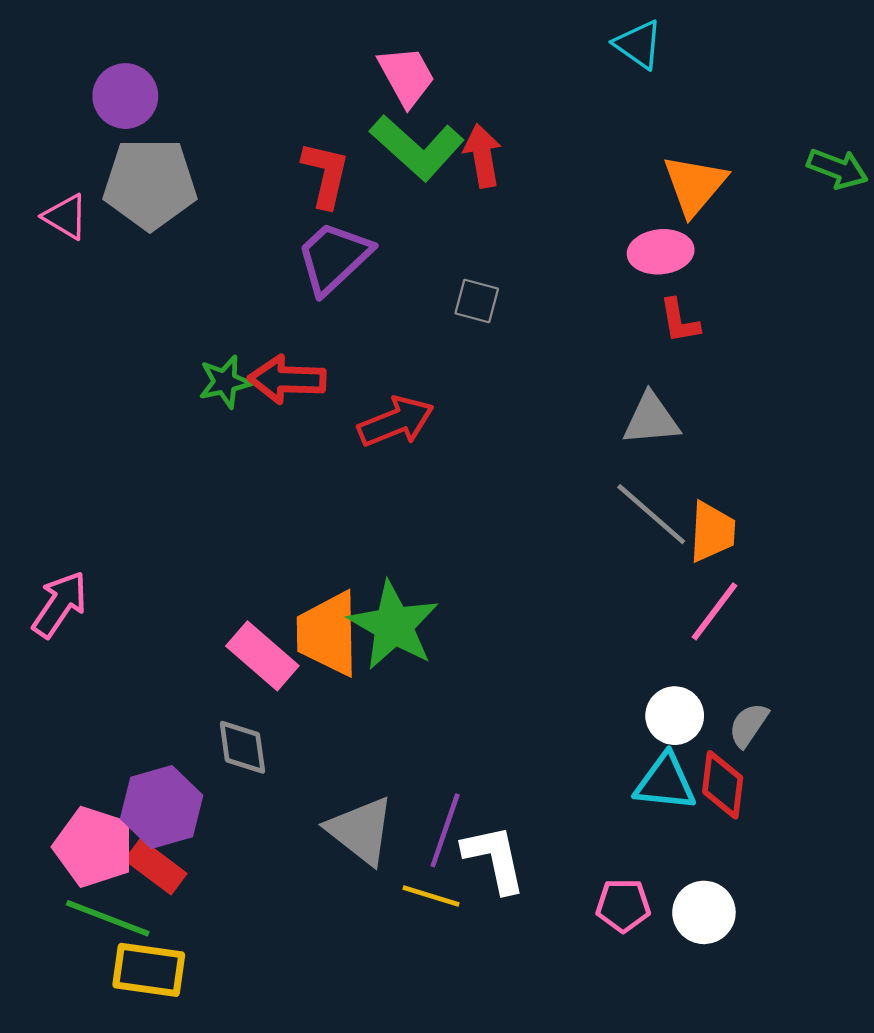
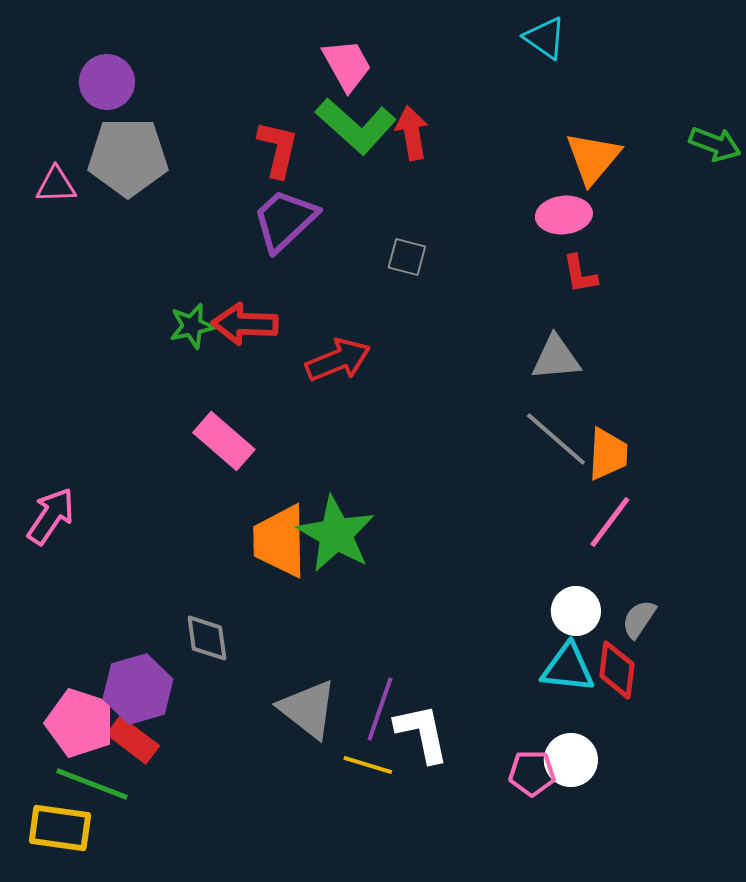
pink triangle: (66, 217) -> (56, 185), turned -33
pink rectangle: (262, 656) -> (224, 441), moved
white circle: (704, 912) -> (571, 760), moved
yellow rectangle: (149, 970) -> (60, 828), moved

